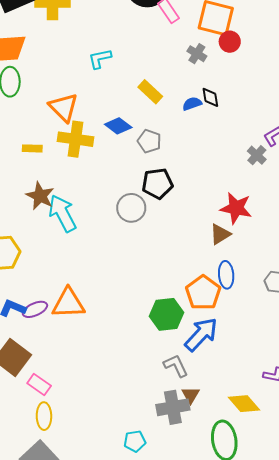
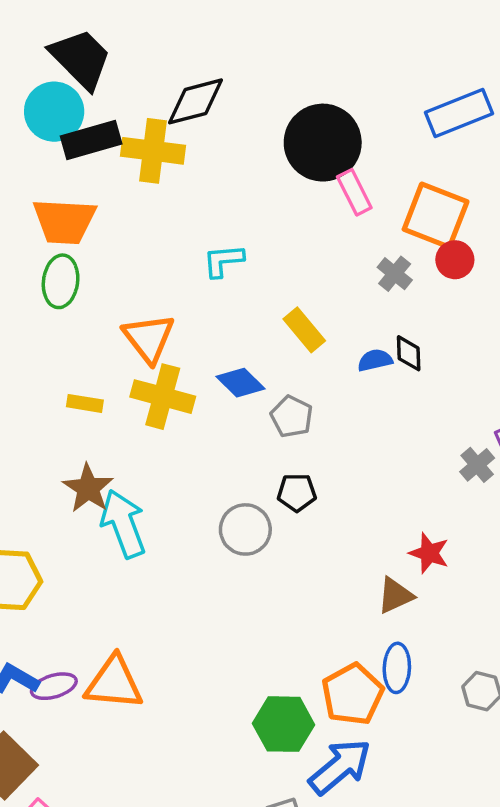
black pentagon: (157, 183) -> (297, 493), size x0.7
red star: (236, 208) -> (429, 553), size x0.7

